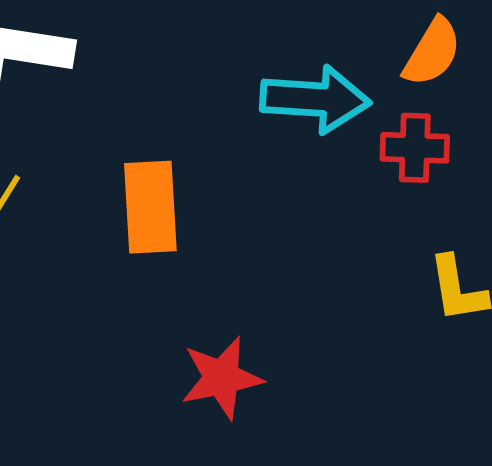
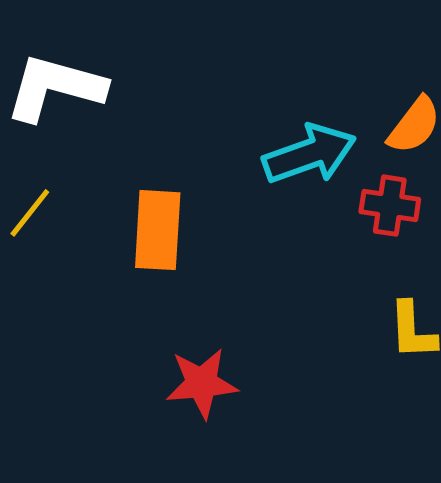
cyan arrow: (315, 99) -> (309, 154), turned -30

